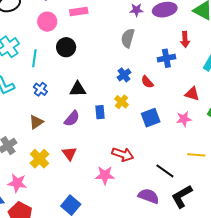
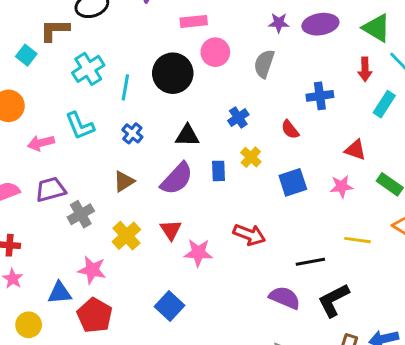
pink circle: (47, 22) -> (215, 52), moved
red arrow: (185, 39) -> (365, 69), moved
black circle: (66, 47) -> (173, 73), size x1.4
blue cross: (124, 75) -> (238, 118), moved
purple semicircle: (72, 119) -> (177, 179), size x1.4
black line: (165, 171) -> (310, 262), turned -48
pink star: (105, 175) -> (198, 253), moved

